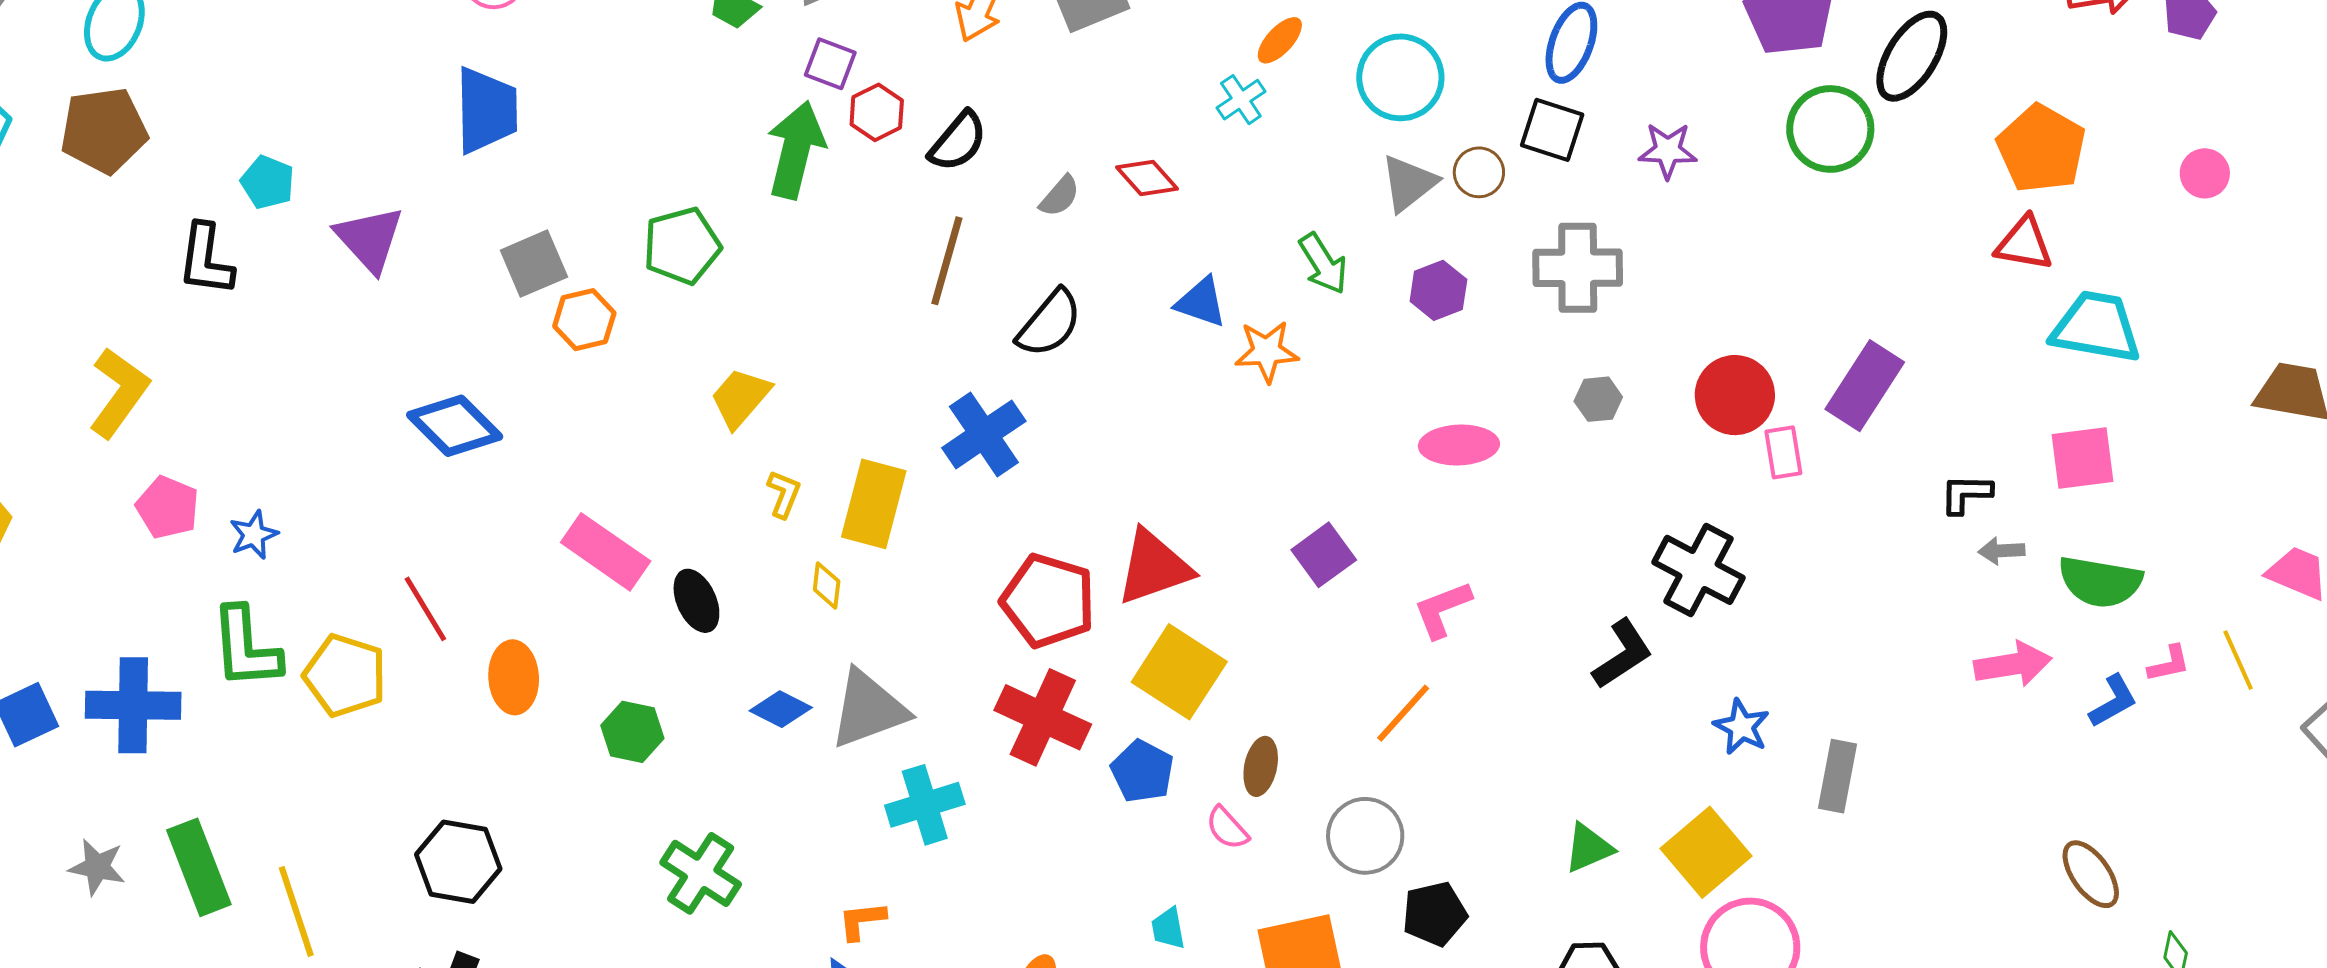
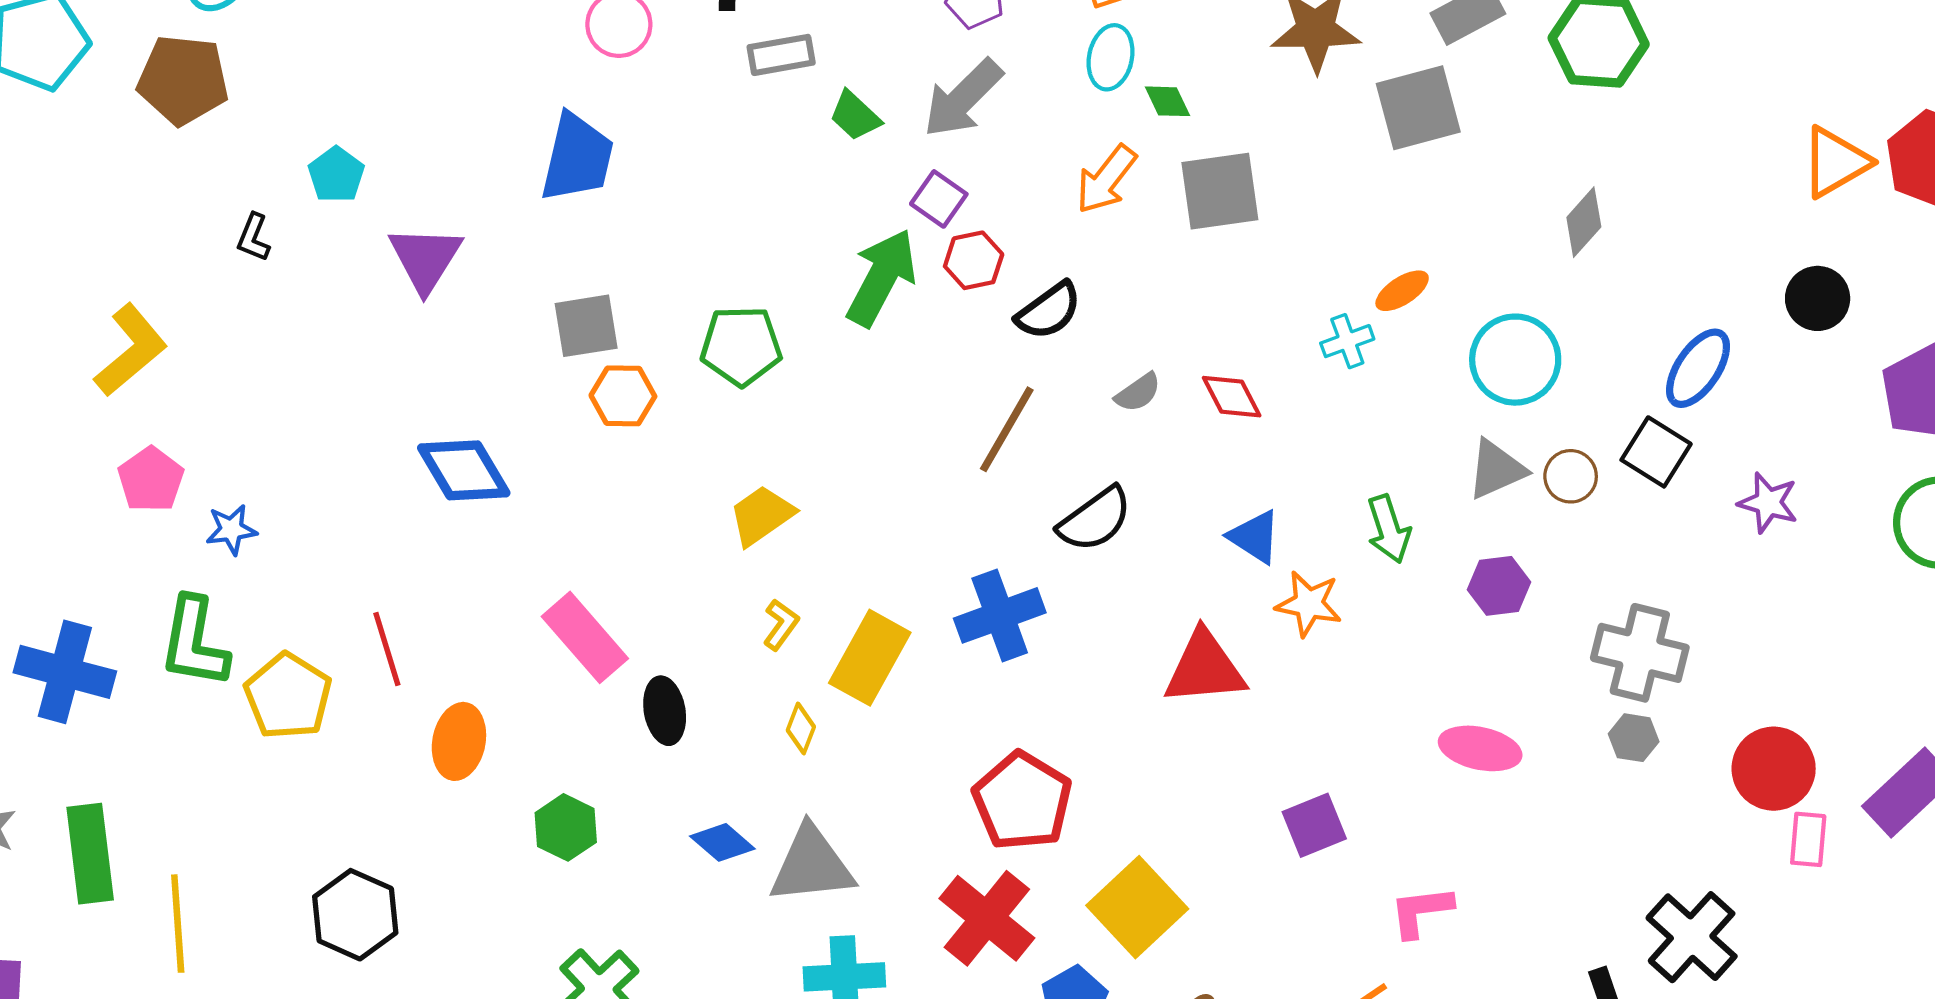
black L-shape: (206, 260) -> (253, 237), size x0.6
gray cross: (1578, 268) -> (1640, 653), moved
red triangle: (1154, 567) -> (1205, 668), moved

